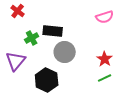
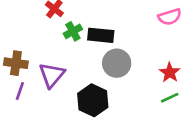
green cross: (32, 38) -> (73, 31), moved

